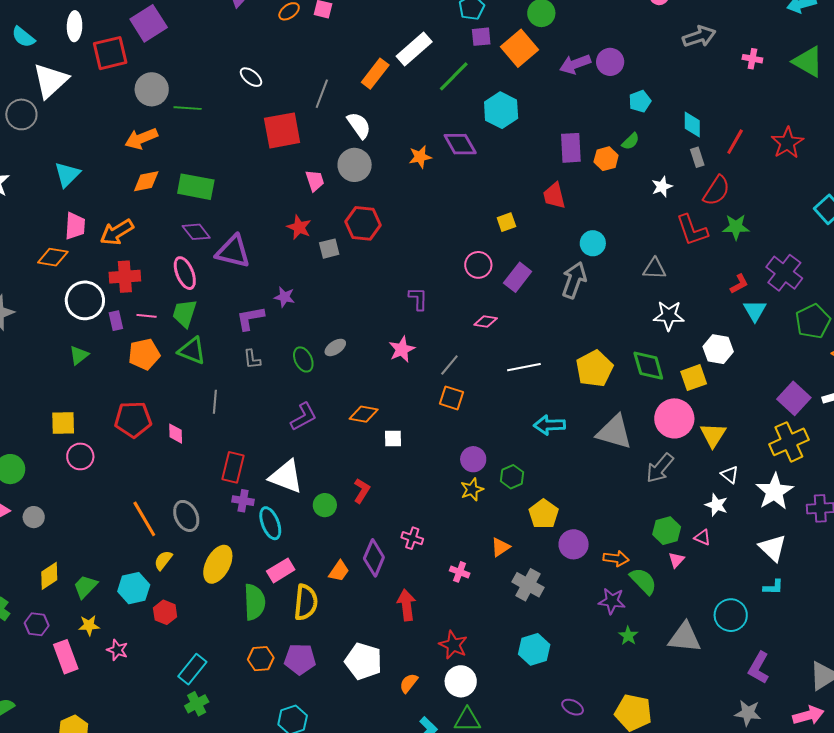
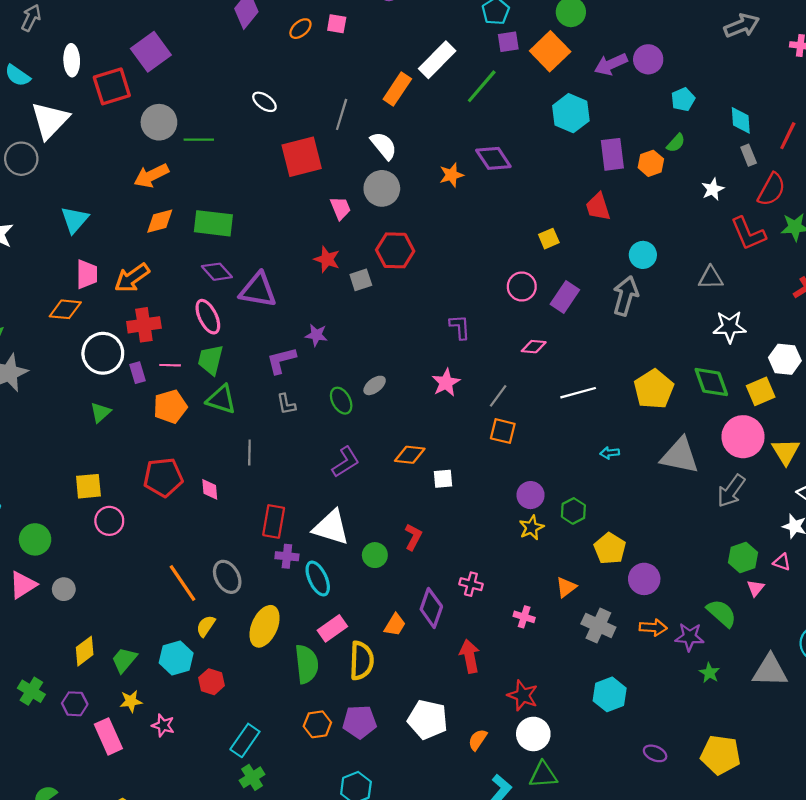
cyan hexagon: (501, 110) -> (571, 113), moved
cyan arrow: (549, 425) -> (610, 453), size x0.6
orange arrow: (616, 558) -> (653, 628), moved

